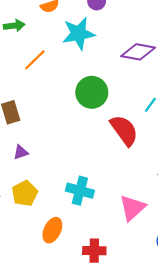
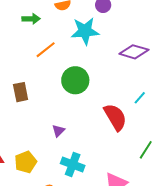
green circle: (92, 92) -> (75, 80), moved
purple triangle: (21, 152) -> (58, 131), moved, turned -32

